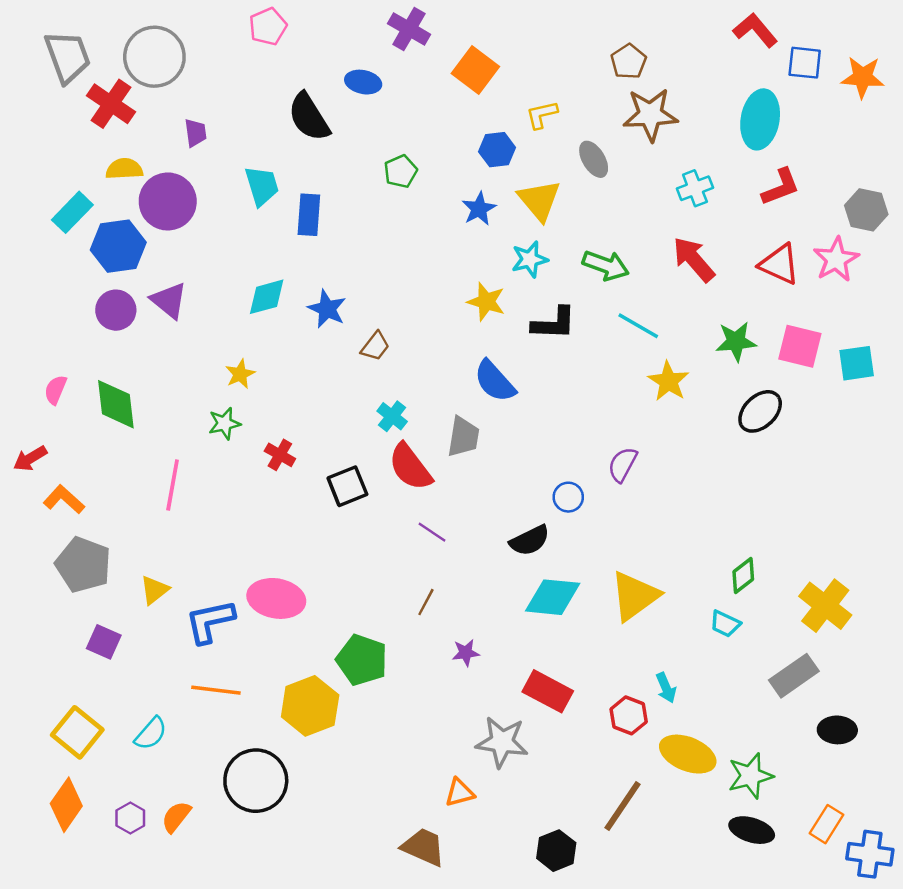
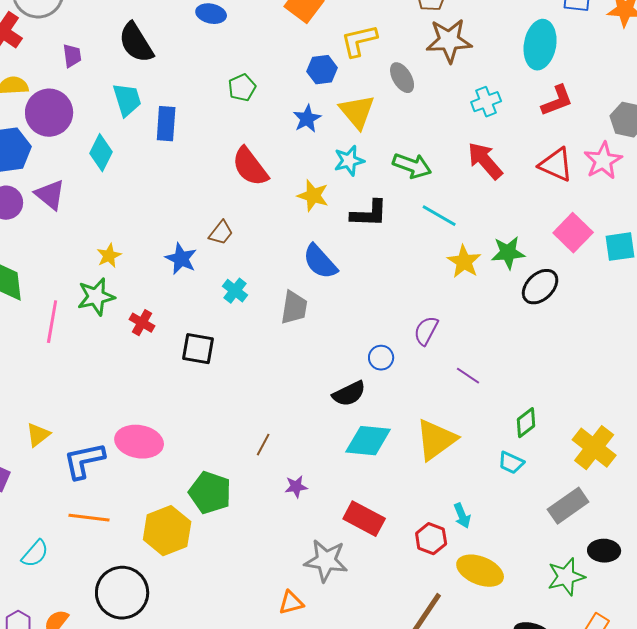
yellow L-shape: (542, 115) -> (359, 41), size x1.4
black semicircle: (309, 117) -> (136, 43), moved
cyan diamond: (267, 297) -> (101, 153), moved, turned -48
blue star: (327, 309) -> (181, 259), moved
green star: (736, 341) -> (508, 253), moved
pink square: (800, 346) -> (573, 233), turned 30
green star: (224, 423) -> (96, 297), size x1.4
red semicircle: (410, 467) -> (250, 167), moved
pink line: (173, 485) -> (52, 322), moved
black square: (347, 486) -> (198, 349), turned 32
purple line: (432, 532) -> (468, 376), moved
green star: (750, 776) -> (566, 577), moved

